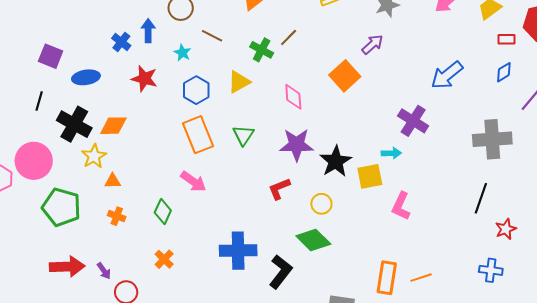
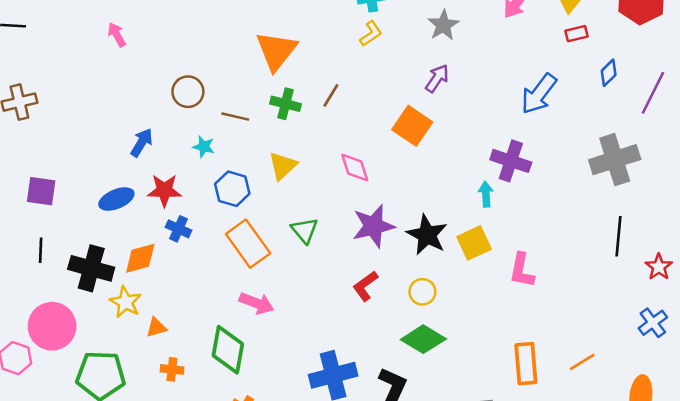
blue arrow: (148, 31) -> (142, 143), moved, turned 45
red rectangle: (507, 39) -> (576, 34), moved
blue cross: (121, 42) -> (178, 229), moved
green cross: (262, 50) -> (285, 104), moved
blue ellipse: (86, 77) -> (116, 199), moved
cyan arrow: (391, 153) -> (486, 194), moved, turned -78
green diamond: (163, 212) -> (228, 350), size x1.5
blue cross: (491, 270) -> (653, 323), turned -30
orange line: (421, 278) -> (582, 362), moved

